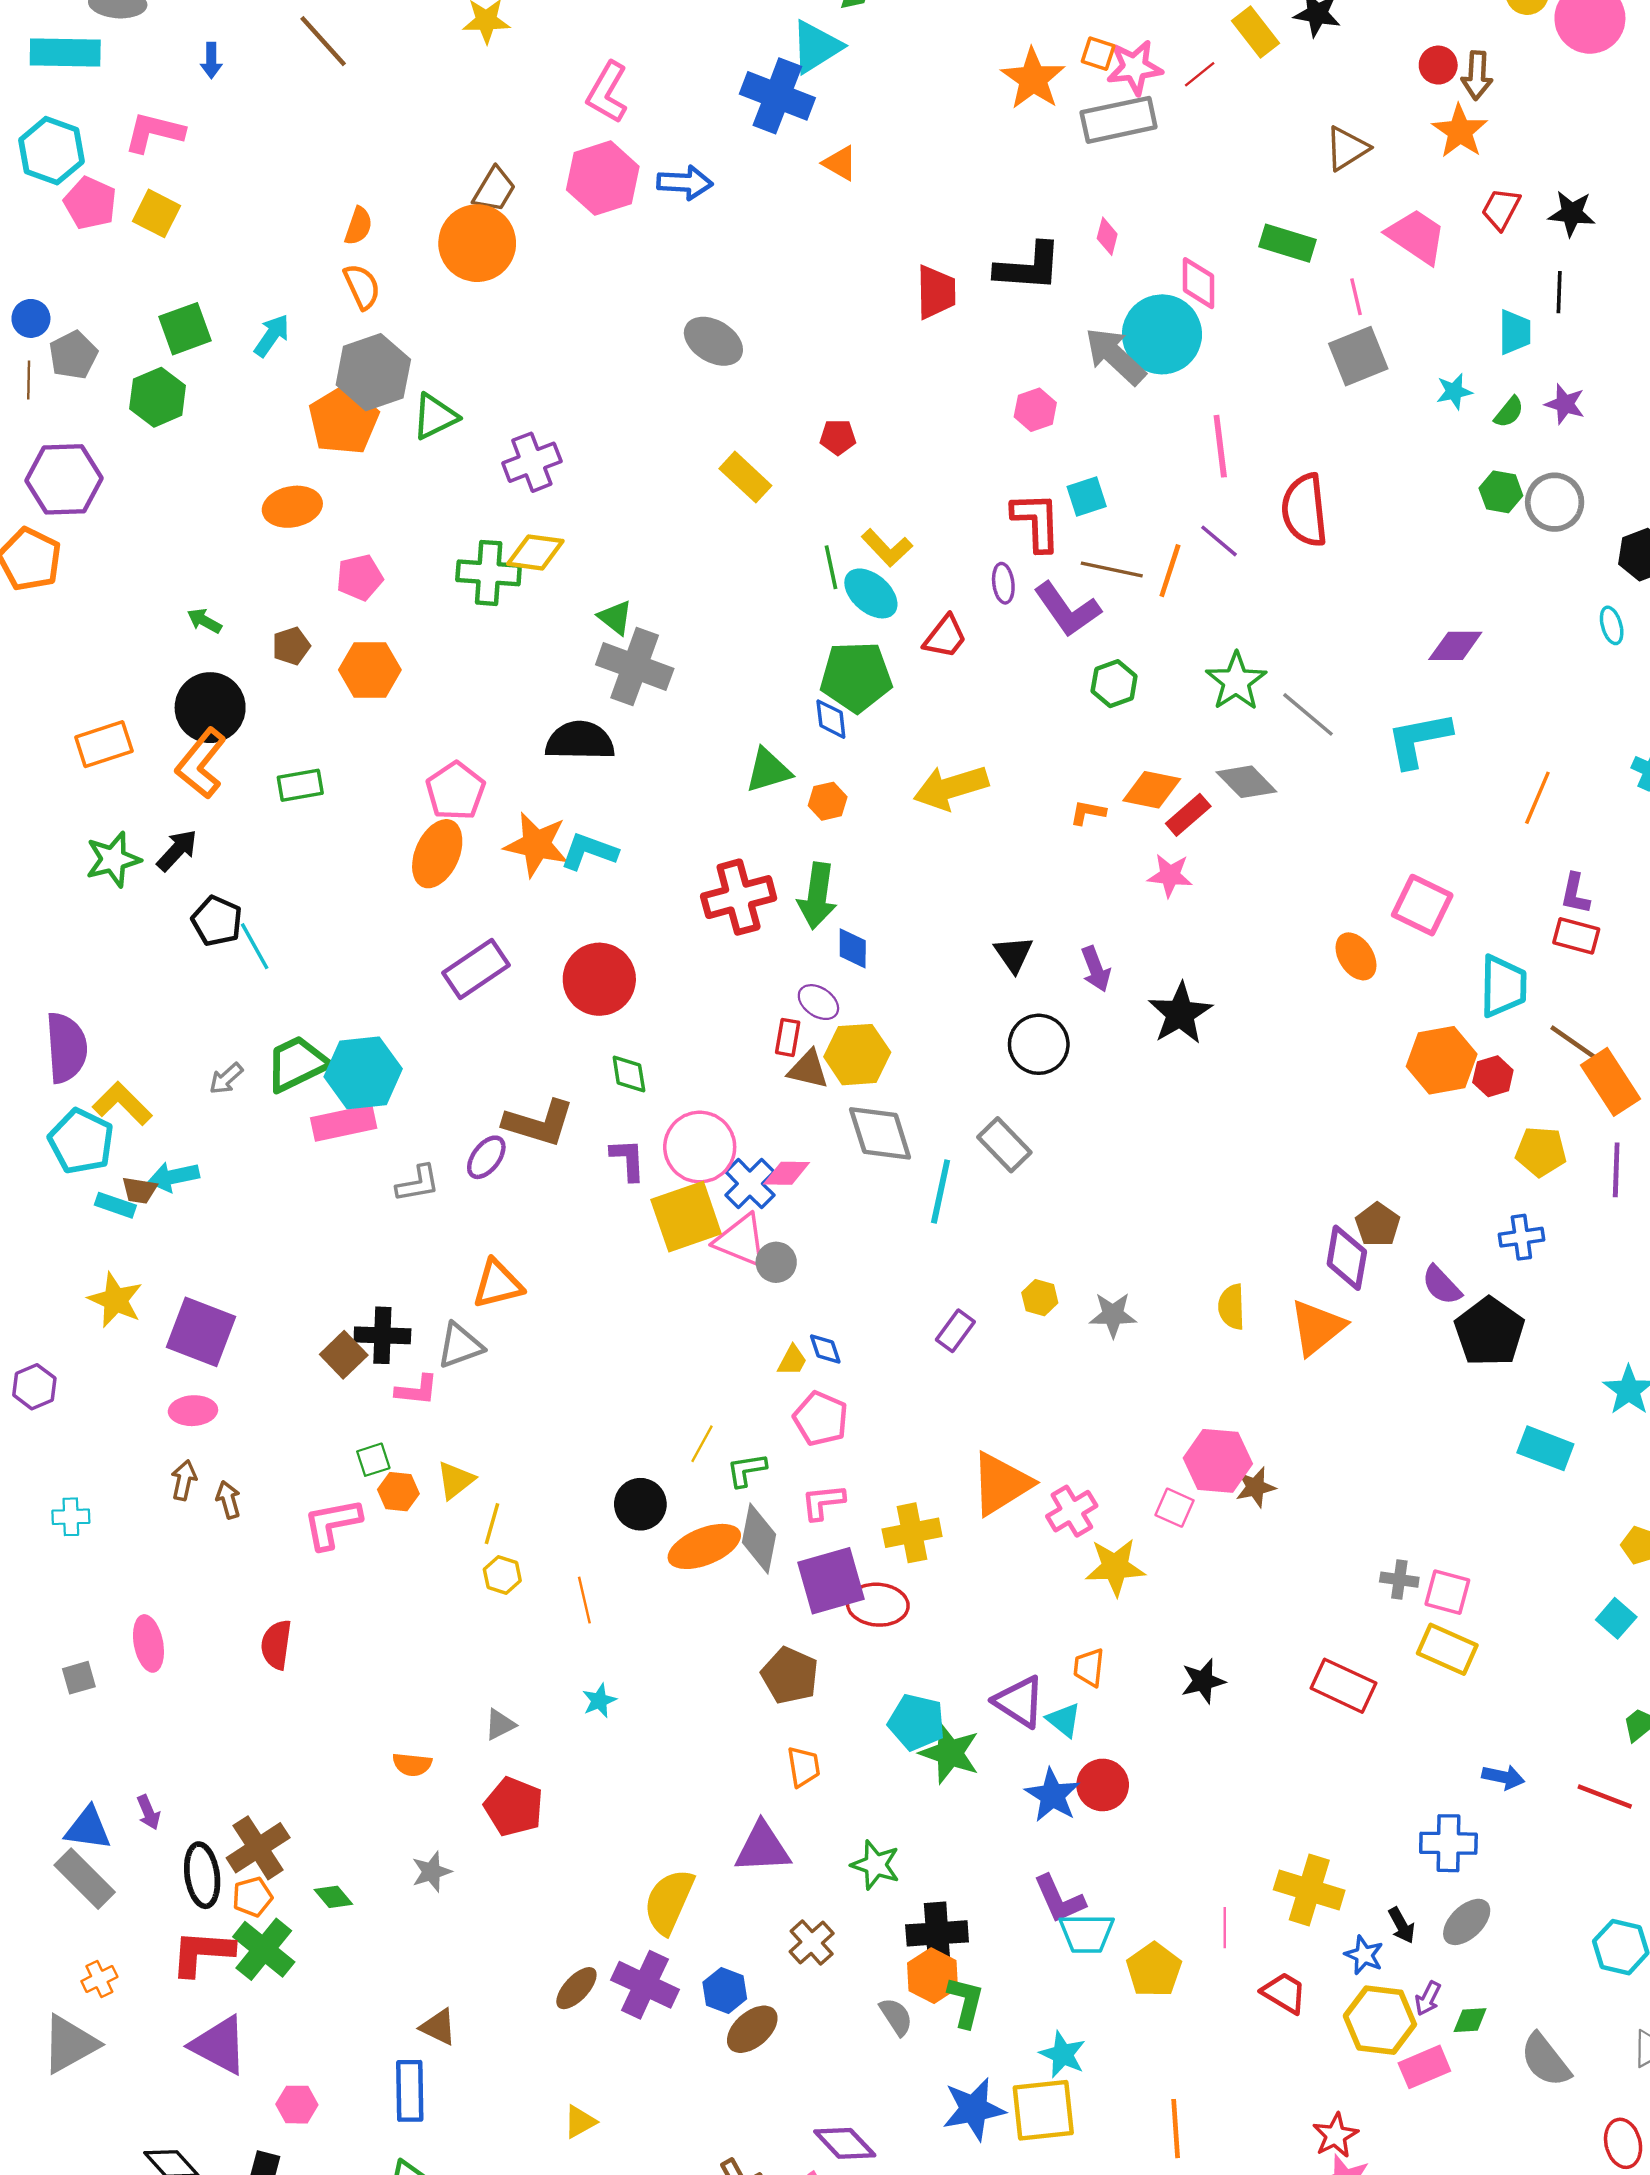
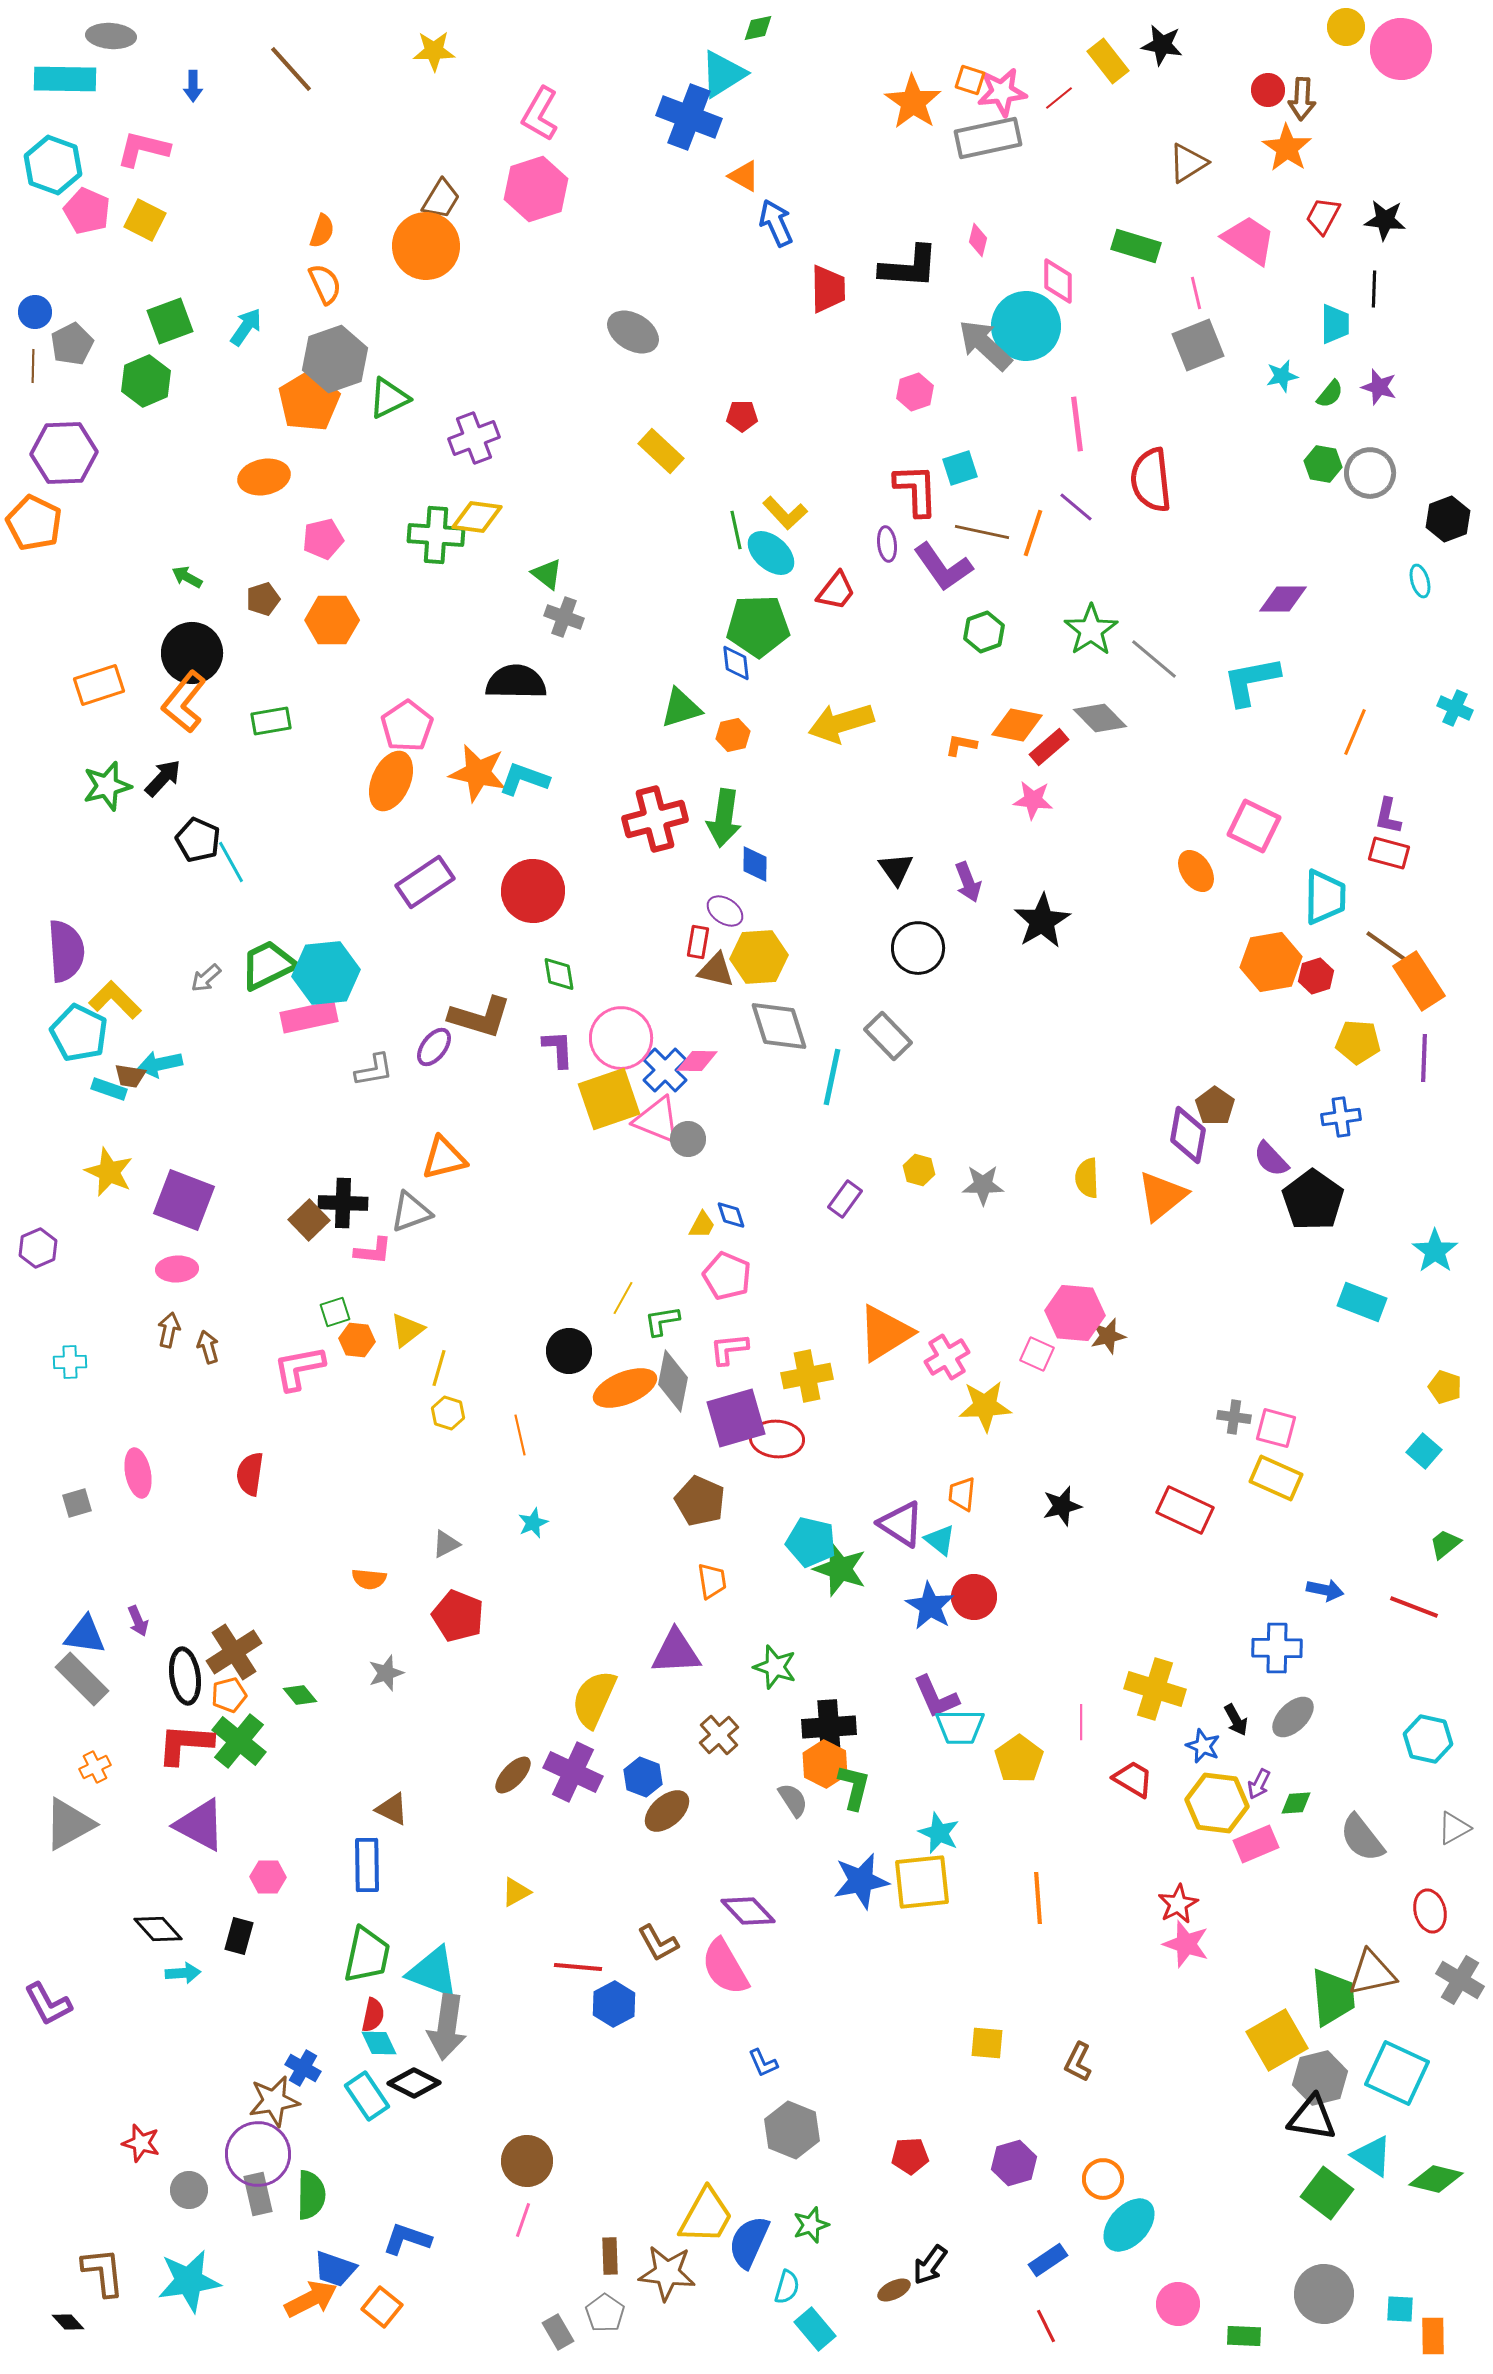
blue arrow: (685, 183) -> (776, 223), moved, turned -117
gray cross: (635, 667) -> (564, 617), size x0.6

